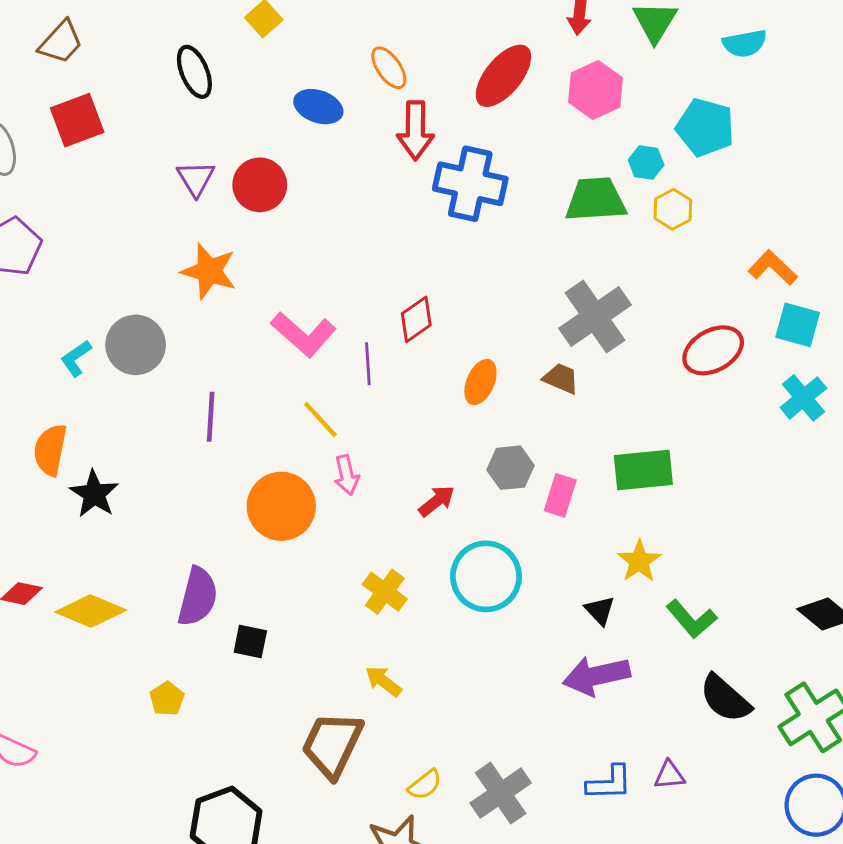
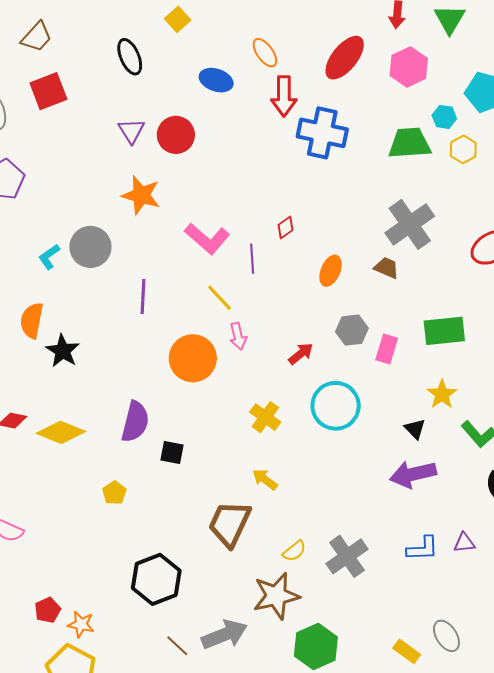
red diamond: (416, 319) -> (286, 228), size x0.7

